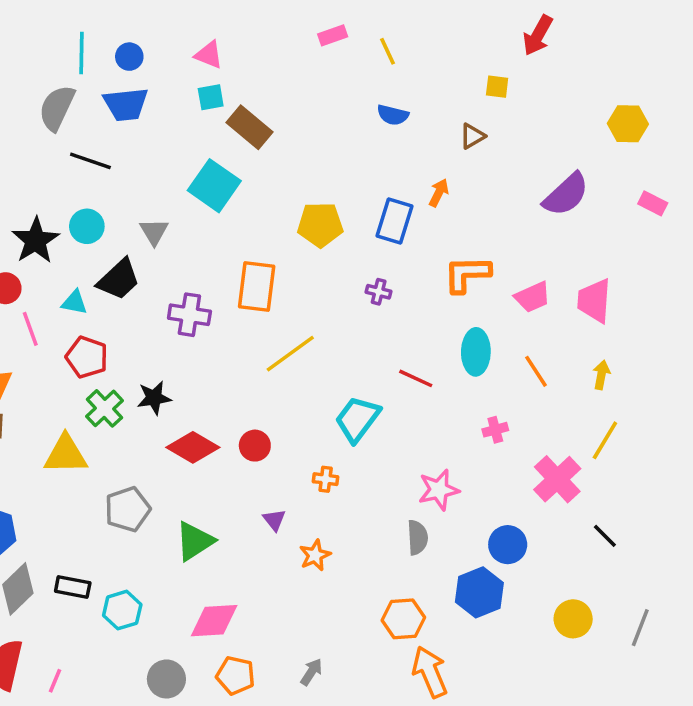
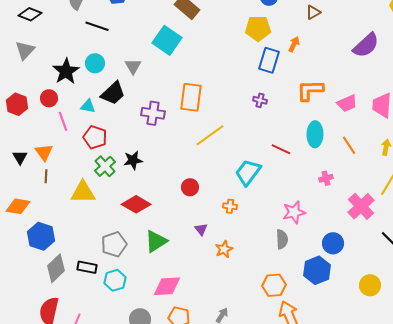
yellow pentagon: (320, 225) -> (258, 28), moved
red diamond: (193, 447) -> (136, 204), moved
gray pentagon: (128, 509) -> (114, 244), moved

